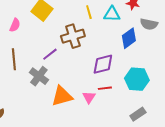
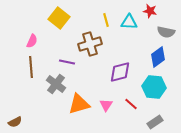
pink semicircle: (15, 25) -> (32, 41), moved
blue diamond: (129, 38) -> (158, 57), moved
purple line: (50, 54) -> (67, 62), turned 49
red line: (105, 88) -> (131, 104), moved, turned 48

